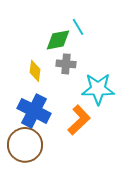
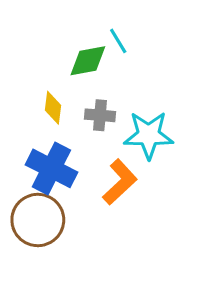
gray cross: (66, 64) -> (100, 115), moved

